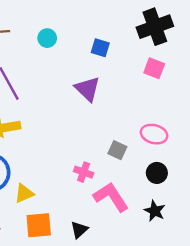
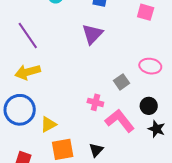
purple triangle: (87, 89) -> (92, 34), turned 35
gray square: (117, 150) -> (121, 82), turned 35
black circle: (157, 173) -> (149, 106), moved

